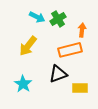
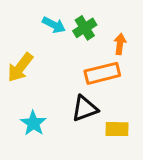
yellow arrow: (28, 46) -> (20, 67), moved

